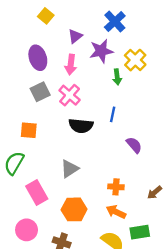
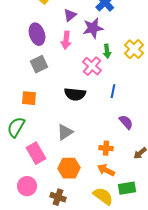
yellow cross: (135, 60) -> (134, 49), moved
pink cross: (70, 95) -> (92, 66), moved
blue line: (113, 114) -> (113, 91), moved
purple semicircle: (134, 145) -> (126, 122), moved

